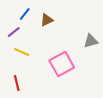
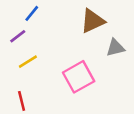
brown triangle: (47, 20) -> (93, 21), moved, size x1.5
yellow line: (22, 52) -> (28, 62), turned -56

